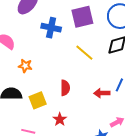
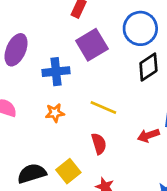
yellow line: (84, 53) -> (103, 107), moved
orange star: (25, 66) -> (55, 113), moved

